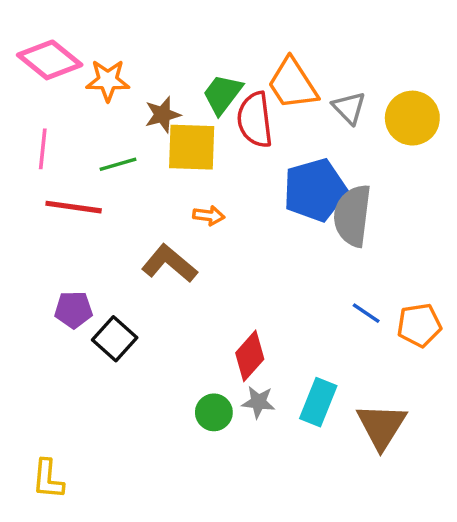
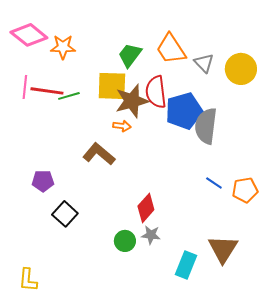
brown star: (163, 115) -> (132, 101), moved, size x1.6
red semicircle: (255, 120) -> (156, 92), moved
red line: (74, 207) -> (47, 91), moved
black square: (115, 339) -> (65, 214), moved
cyan rectangle: (318, 402) -> (186, 265), moved

